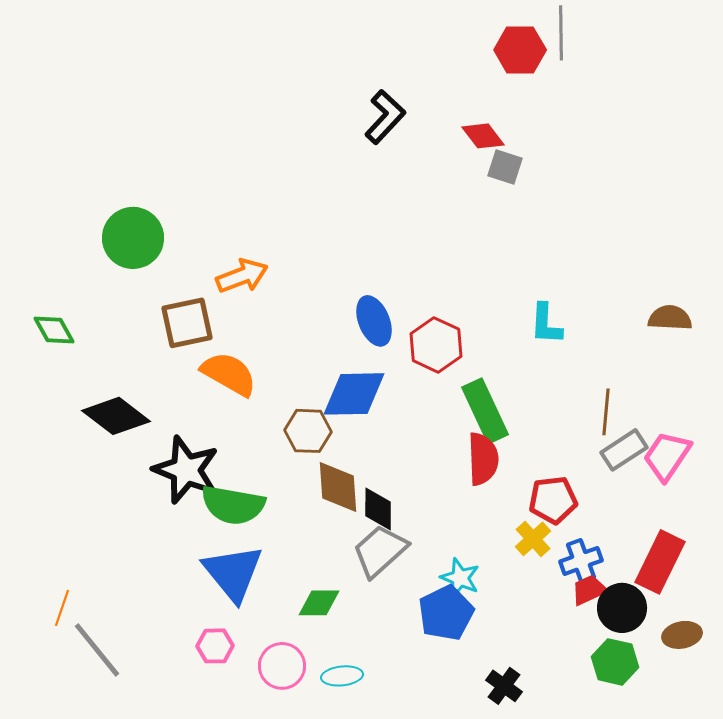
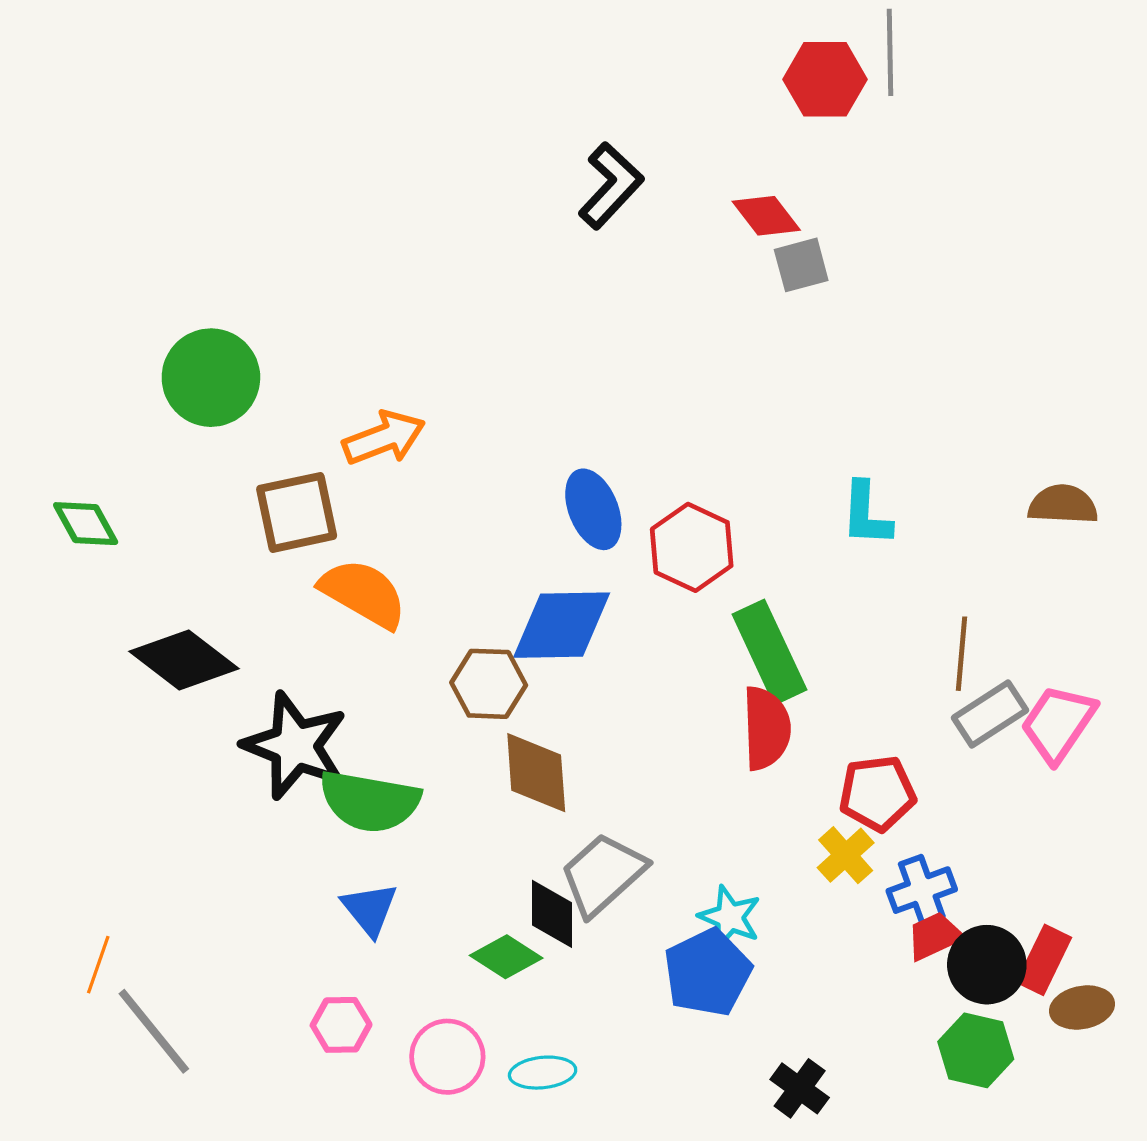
gray square: (505, 167) -> (801, 265), turned -33
black diamond: (378, 509) -> (552, 914), moved
red rectangle: (660, 562) -> (1044, 960), moved, size x0.7
blue triangle: (233, 573) -> (370, 909), size x0.6
green diamond: (319, 603) -> (506, 957), turned 33

